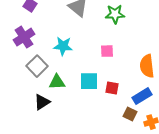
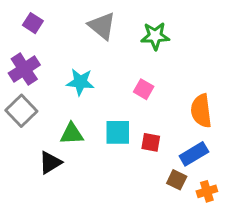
pink square: (107, 51) -> (144, 89), turned 32
gray square: (37, 66) -> (21, 111), moved

